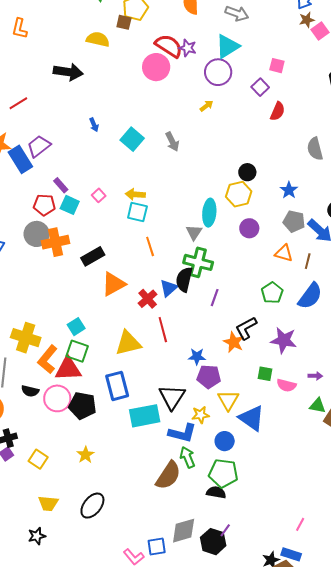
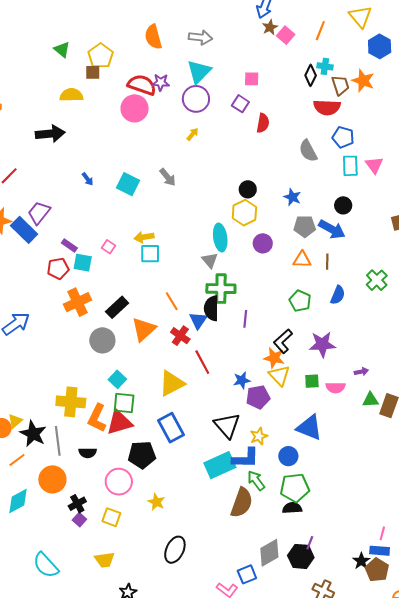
gray circle: (37, 234) -> (102, 340), moved
orange line: (150, 246) -> (172, 301), moved
blue semicircle: (310, 296) -> (338, 295), size x0.7
pink circle: (57, 398) -> (119, 482), moved
yellow triangle: (228, 400) -> (279, 376), moved
cyan rectangle: (145, 416) -> (220, 465), moved
yellow trapezoid: (48, 503) -> (104, 560), moved
pink line: (300, 524) -> (382, 533), moved

